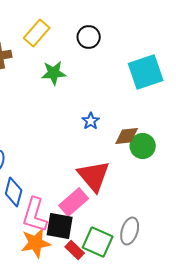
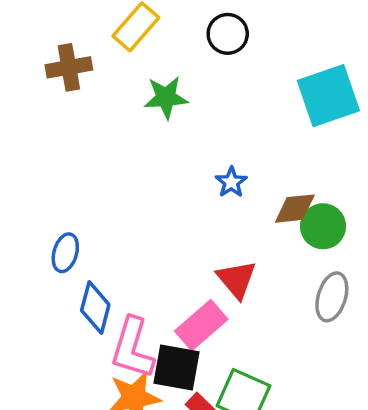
red triangle: (94, 176) -> (237, 279), size x0.7
gray ellipse: (130, 231) -> (332, 297), moved

